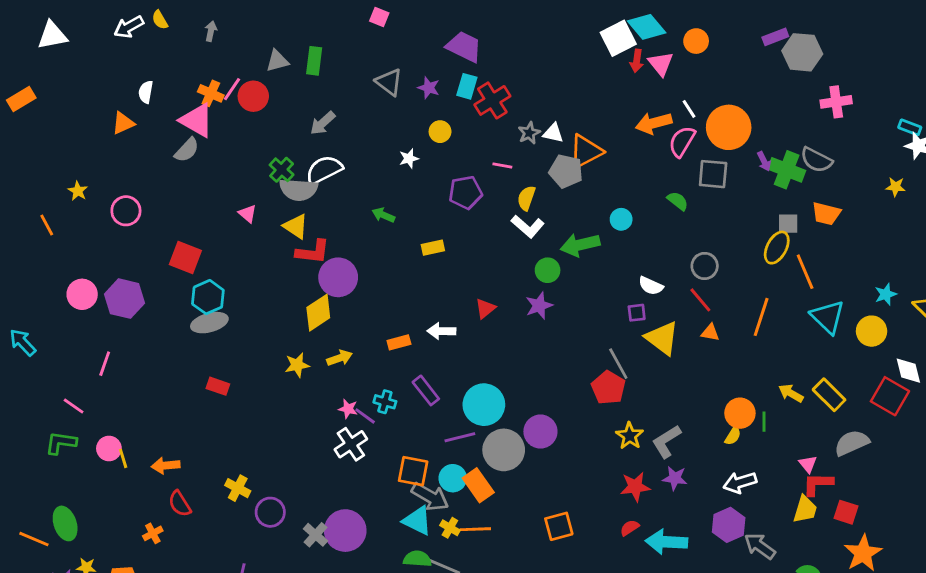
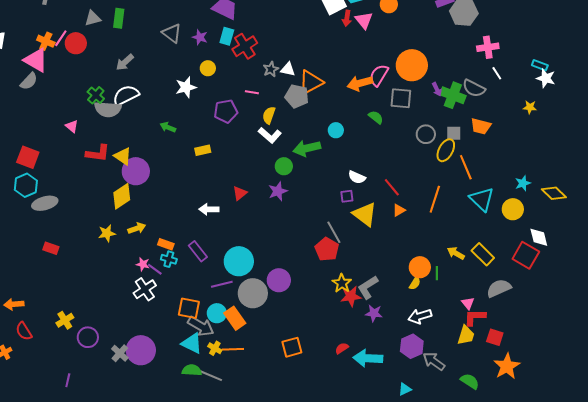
white line: (689, 109) -> (497, 73), moved
orange arrow: (654, 123) -> (360, 83), moved
white star: (409, 158) -> (186, 87), size x1.5
yellow triangle: (296, 226) -> (123, 156), moved
red L-shape: (313, 252) -> (98, 153), moved
gray circle: (705, 266) -> (426, 134), moved
cyan hexagon: (208, 297) -> (26, 185), moved
orange triangle: (710, 332) -> (399, 210), turned -40
orange rectangle: (399, 342) -> (166, 244), moved, turned 35
red star: (635, 487) -> (351, 296), moved
yellow cross: (238, 488) -> (65, 320), turned 30

